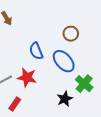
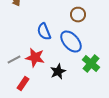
black star: (65, 99) -> (58, 72), moved

